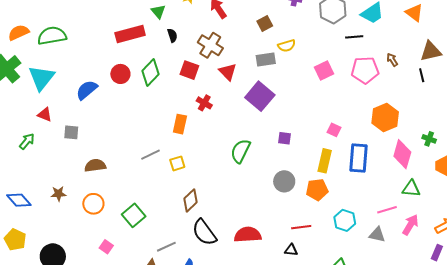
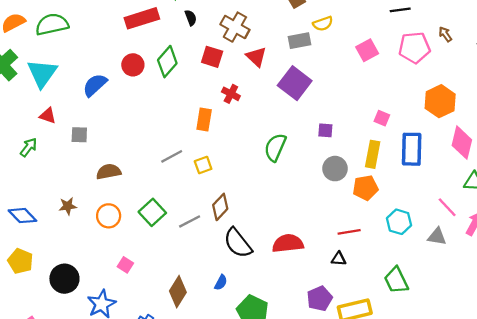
gray circle: (284, 181) -> (335, 169), moved
pink line: (387, 210) -> (447, 207), turned 66
green square: (134, 215) -> (152, 212), moved
gray line: (166, 247) -> (190, 221), moved

